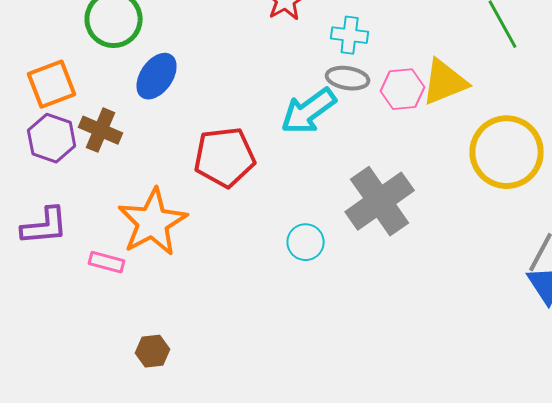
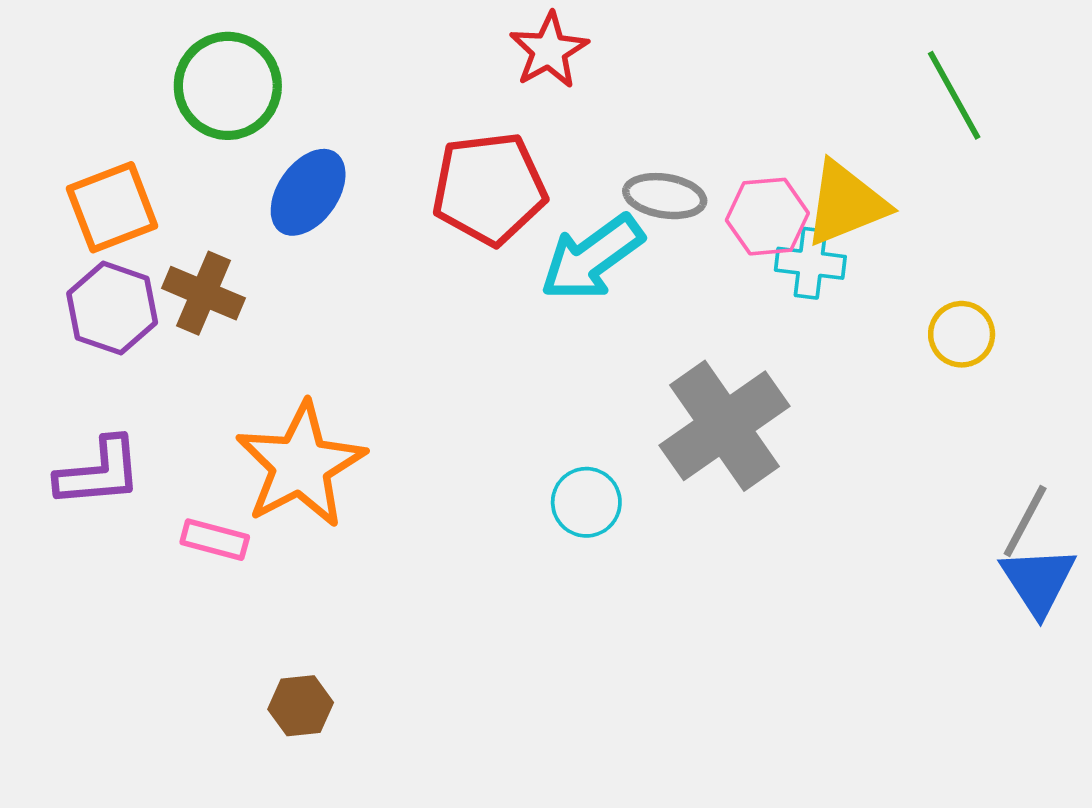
cyan cross: (350, 35) -> (810, 263), moved
yellow circle: (507, 152) -> (962, 334), size x0.5
red pentagon: (225, 157) -> (489, 189), moved

